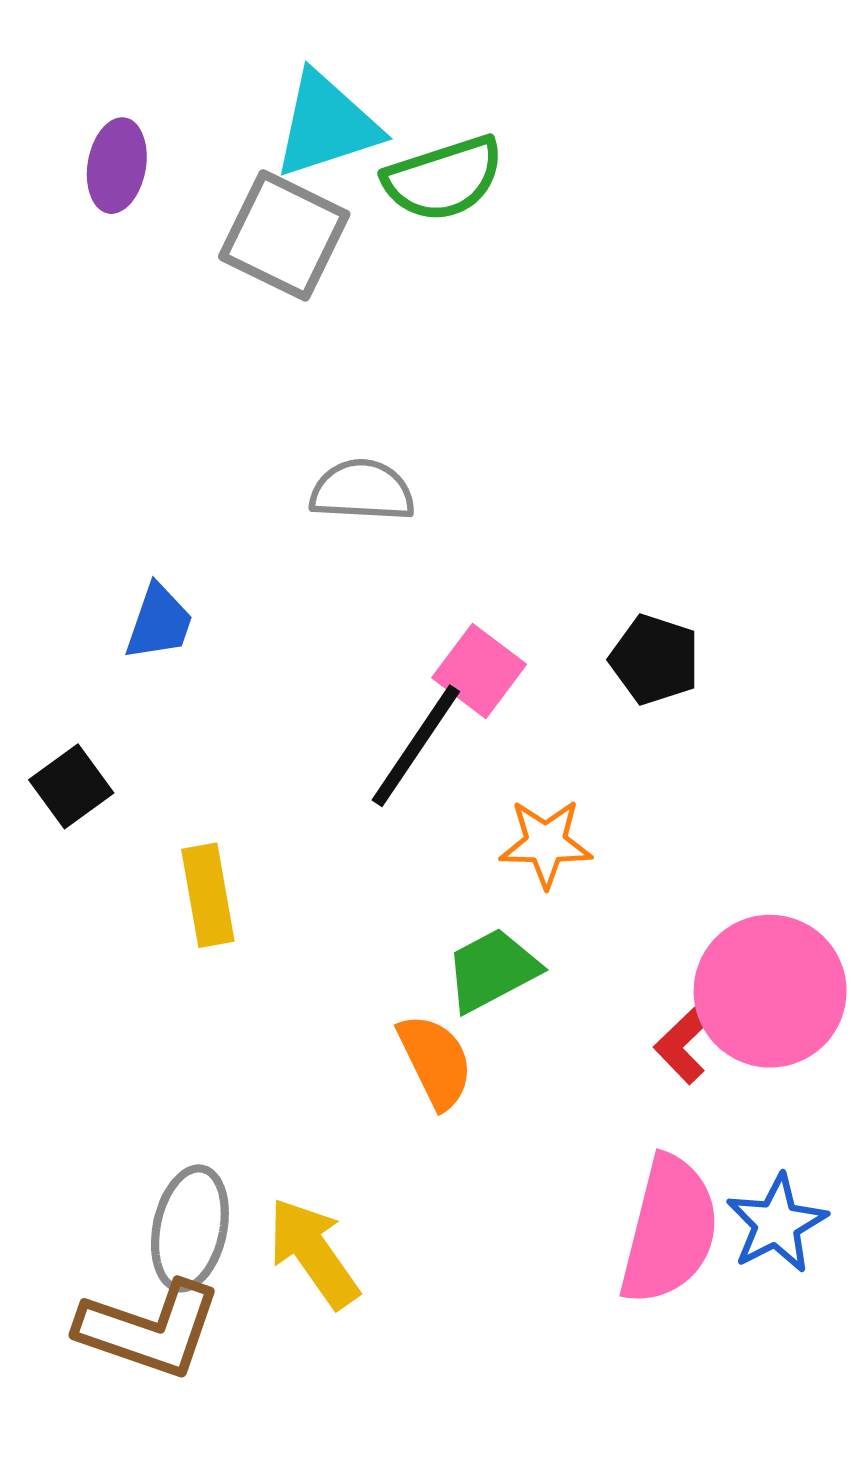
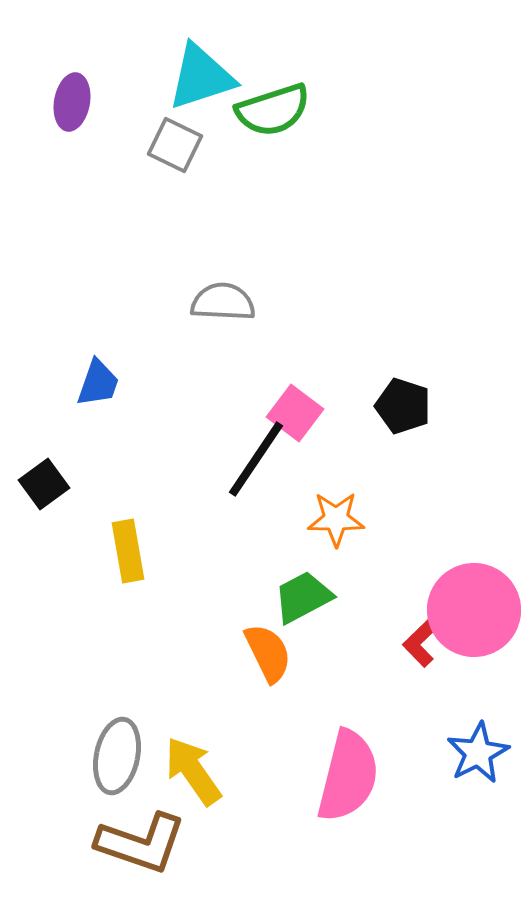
gray square: (284, 235) -> (175, 145), size x0.7
pink semicircle: (669, 1230) -> (348, 776), moved
brown L-shape: (149, 1329) -> (141, 843), moved

